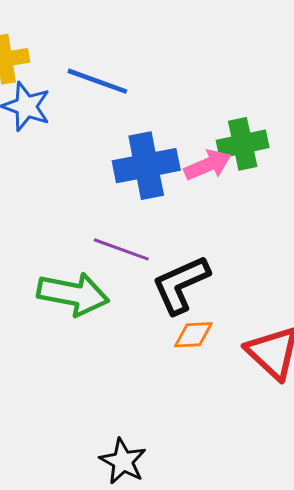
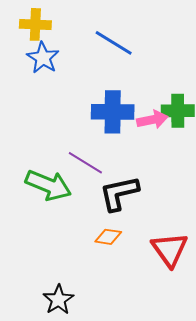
blue line: (97, 81) -> (114, 43), moved
orange diamond: (193, 335) -> (108, 237), moved

